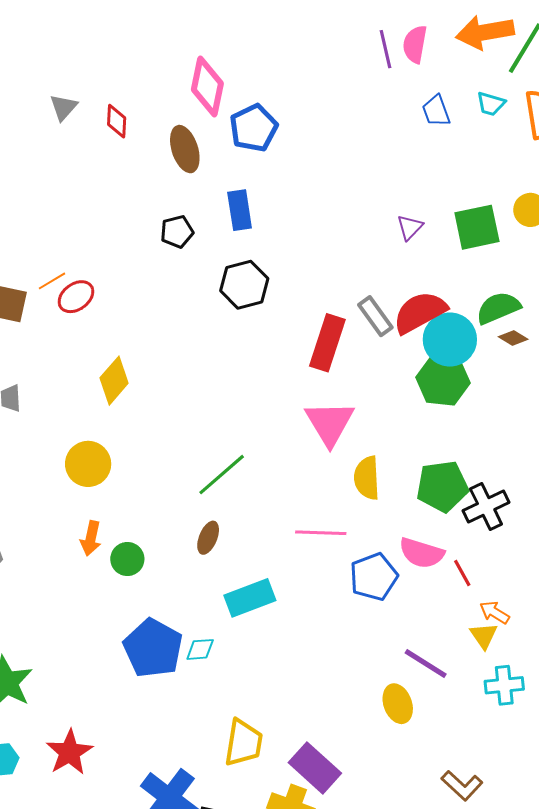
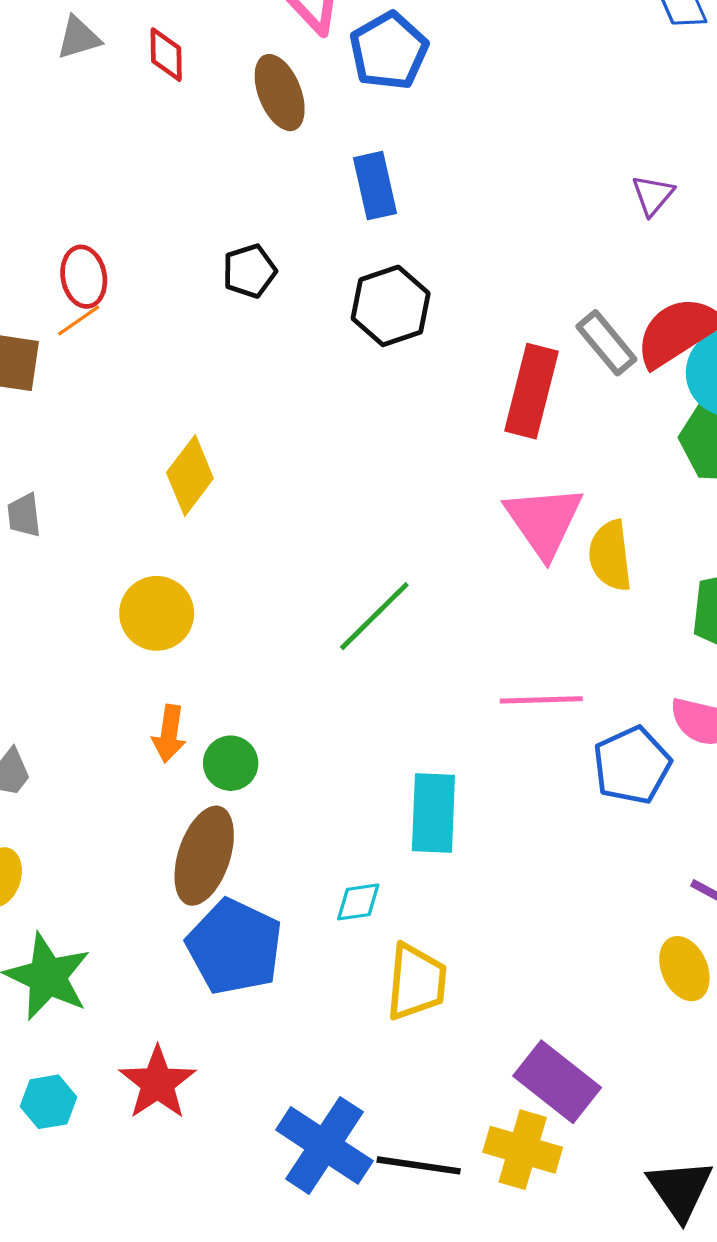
gray triangle: (63, 107) -> (78, 38), turned 36
black pentagon: (177, 232) -> (249, 271), moved
red ellipse: (76, 297) -> (84, 277), moved, turned -60
yellow semicircle: (367, 478) -> (610, 556), moved
brown ellipse: (208, 538) -> (204, 856), moved, size x1.8
cyan rectangle: (250, 598) -> (433, 813), turned -63
blue pentagon: (153, 648) -> (235, 947), moved
yellow trapezoid: (244, 743) -> (416, 982), moved

